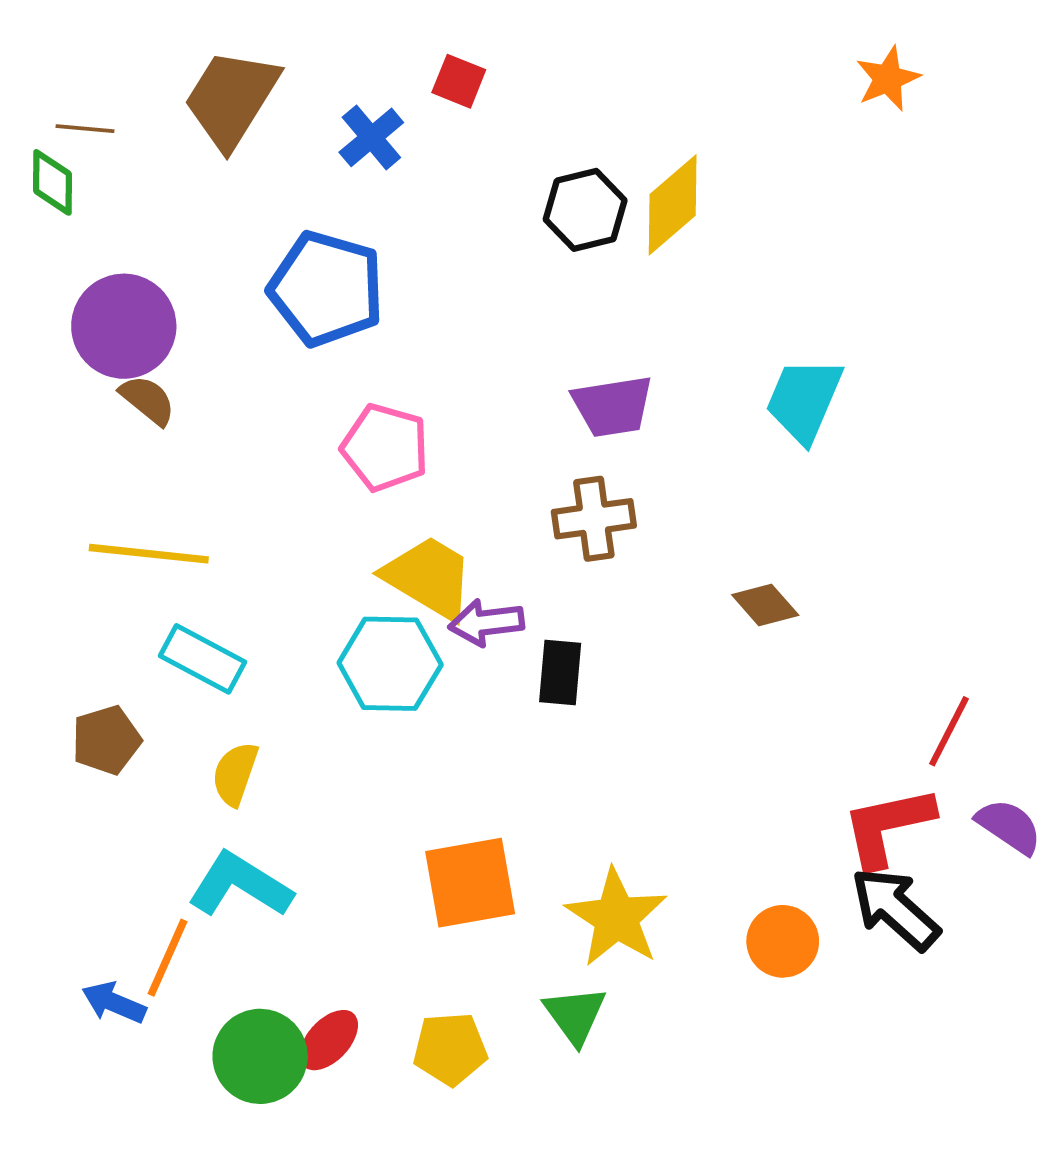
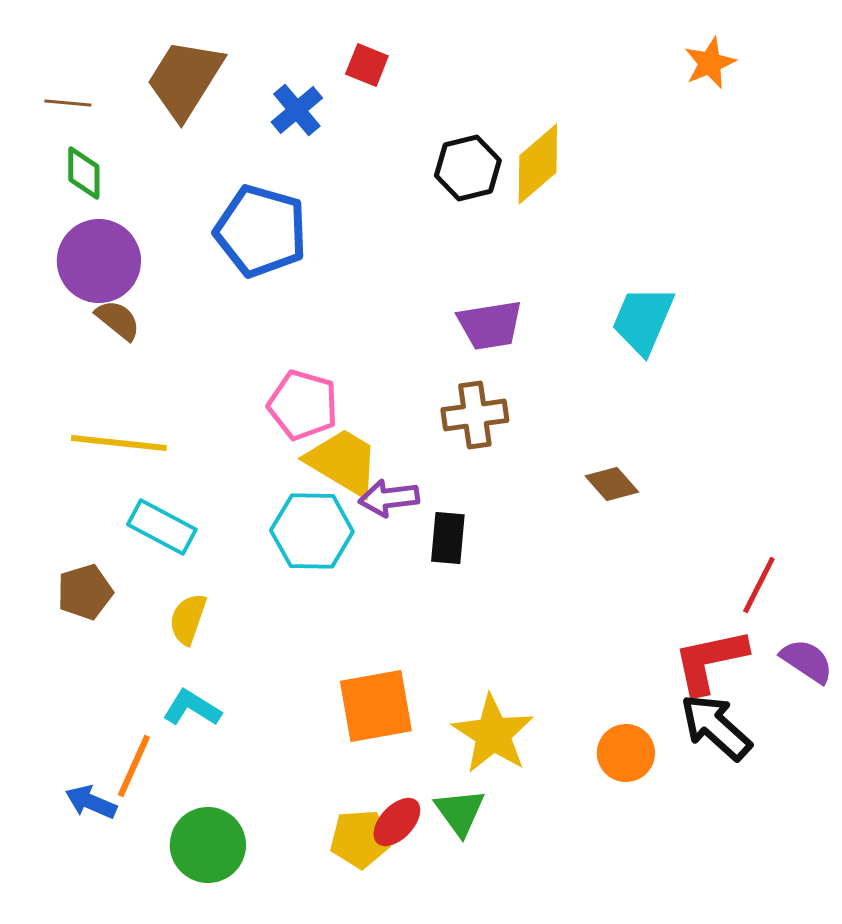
green diamond: (53, 182) -> (84, 173), moved
pink pentagon: (385, 447) -> (303, 405), moved
cyan L-shape: (240, 885) -> (192, 708), size x0.7
red ellipse: (329, 1040) -> (397, 822), moved

